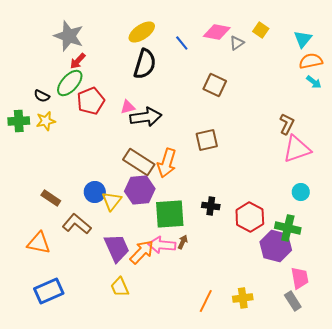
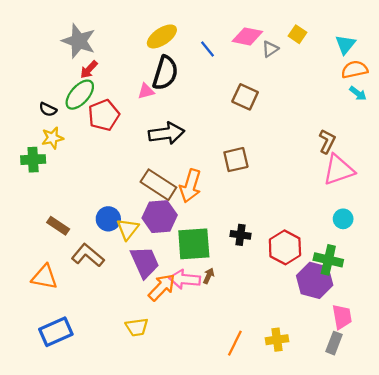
pink triangle: (128, 107) -> (146, 91), moved
green cross: (19, 121) -> (33, 160), moved
purple trapezoid: (117, 248) -> (145, 262), moved
yellow trapezoid: (120, 287) -> (137, 327), turned -75
gray rectangle: (293, 301) -> (334, 343), turned 54

